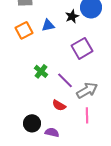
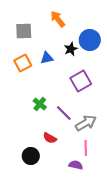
red semicircle: (59, 105) -> (50, 138), moved
purple semicircle: (52, 132) -> (76, 165), moved

